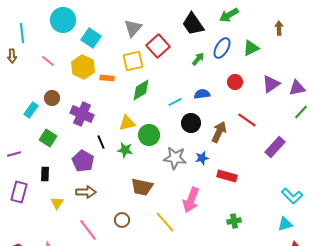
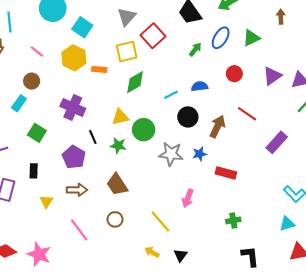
brown circle: (52, 98) -> (32, 81), moved
brown trapezoid: (142, 187) -> (117, 185), moved, turned 45
pink arrow: (191, 200) -> (188, 198), size x0.7

